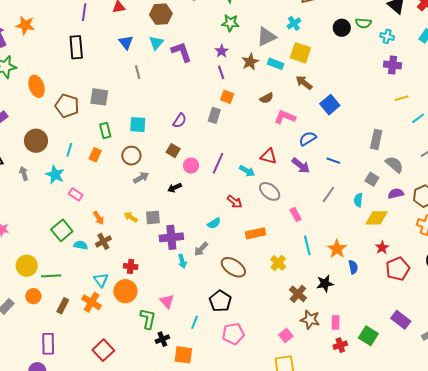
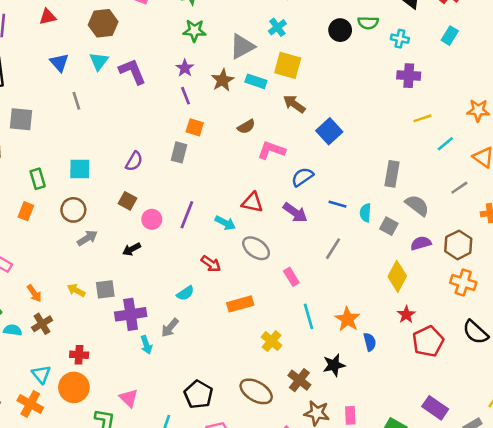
gray square: (99, 97) -> (21, 119), moved
cyan semicircle: (358, 200) -> (365, 213), moved
yellow diamond: (377, 218) -> (397, 276), turned -60
brown ellipse: (233, 267) -> (256, 391), moved

